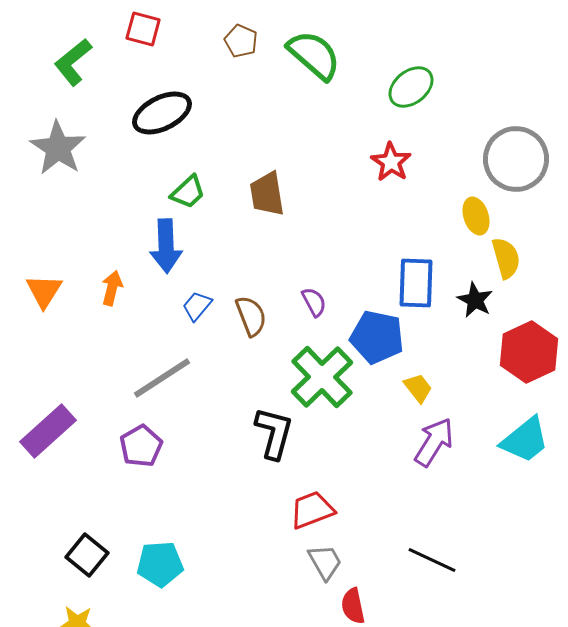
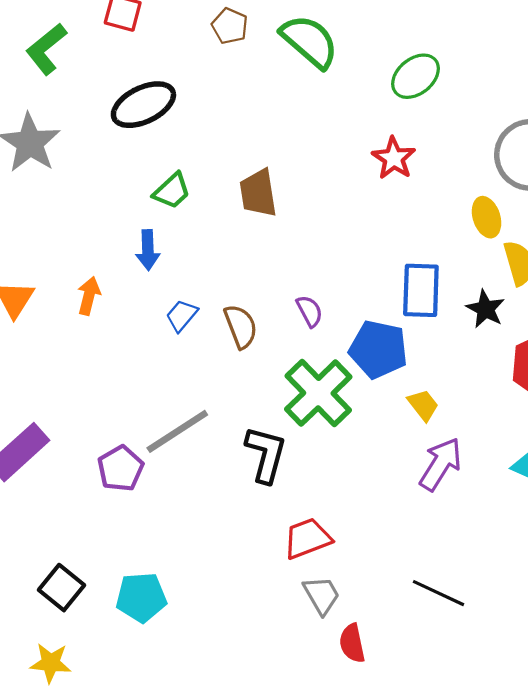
blue arrow: (166, 246) -> (148, 250), size x0.7
gray line: (162, 378) -> (177, 431), moved

